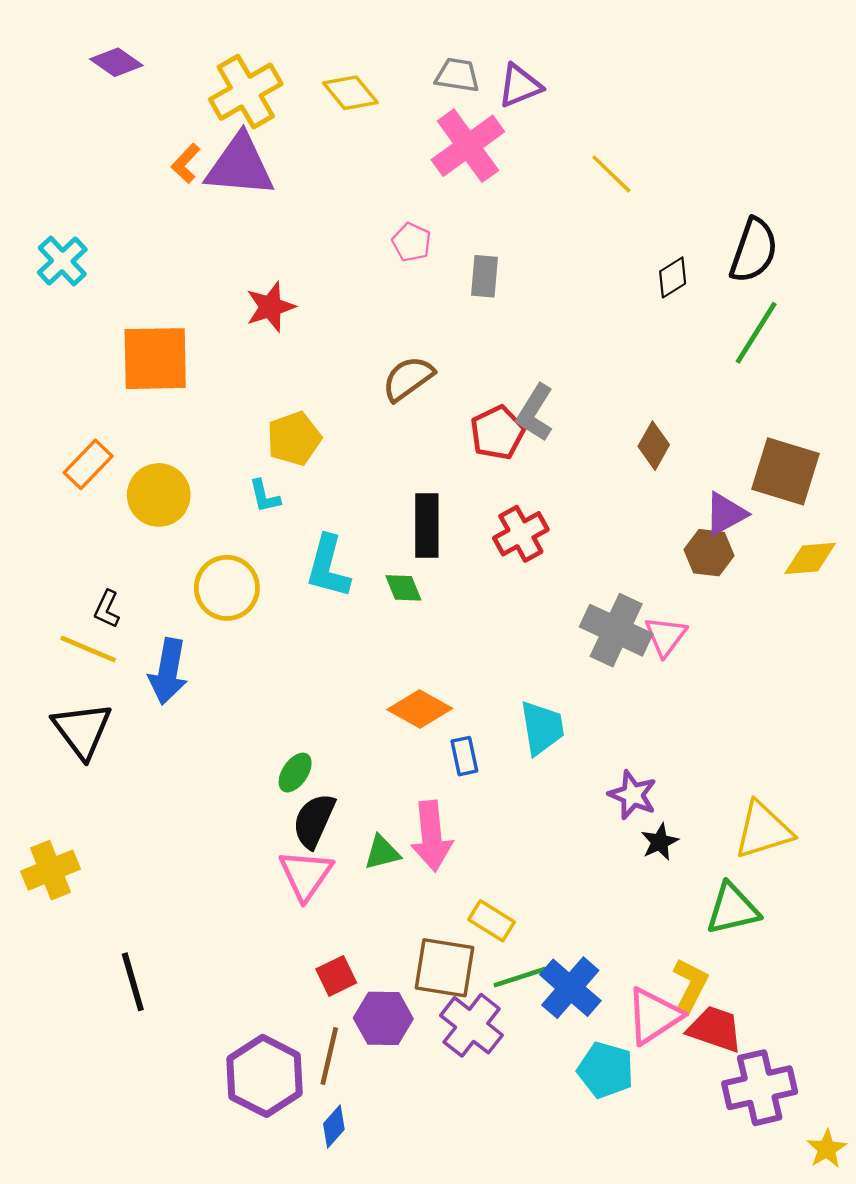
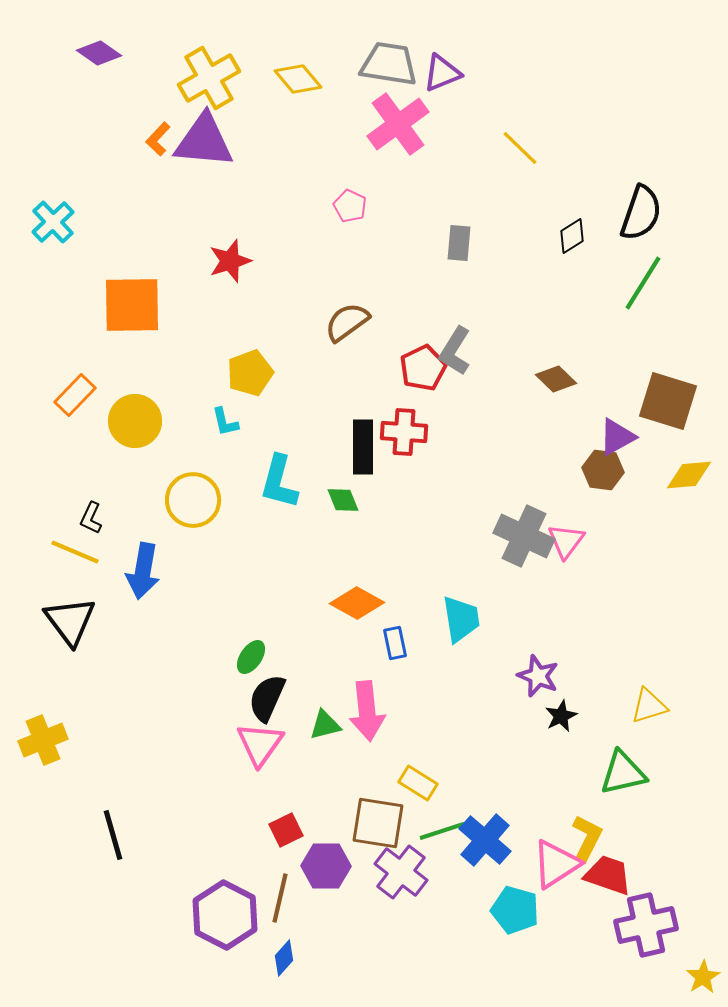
gray trapezoid: (457, 75) -> (389, 64), size x1.5
gray rectangle: (484, 276) -> (459, 243), moved
brown diamond: (654, 446) -> (556, 379), turned -75
red cross: (521, 534) -> (404, 432), moved, turned 33
yellow triangle: (763, 830) -> (649, 706), size x0.7

